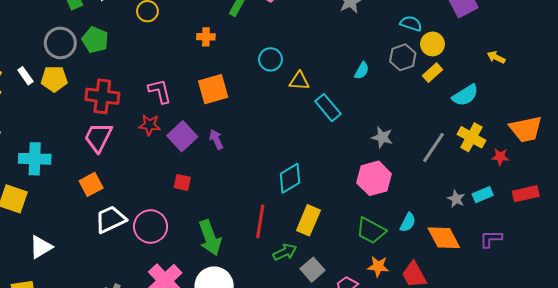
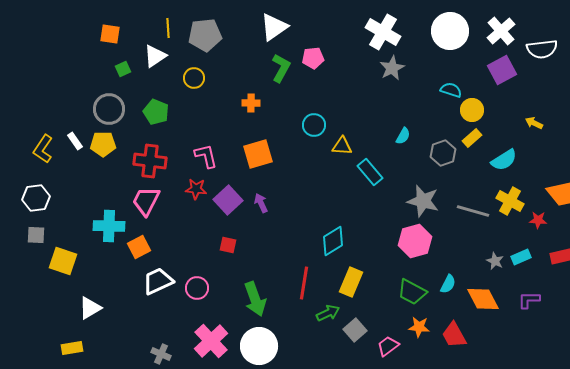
green pentagon: (95, 40) -> (156, 112), moved
gray hexagon: (403, 57) -> (443, 153), moved
gray star: (382, 137) -> (423, 201), size x1.5
gray line: (434, 148) -> (473, 211), turned 72
cyan cross: (35, 159) -> (109, 226), moved
pink circle: (151, 226) -> (197, 288), size x0.7

